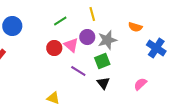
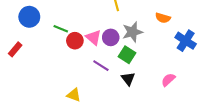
green line: (60, 21) -> (61, 29), moved, turned 56
purple circle: (87, 37) -> (111, 37), moved
green square: (102, 61) -> (127, 55), turned -35

